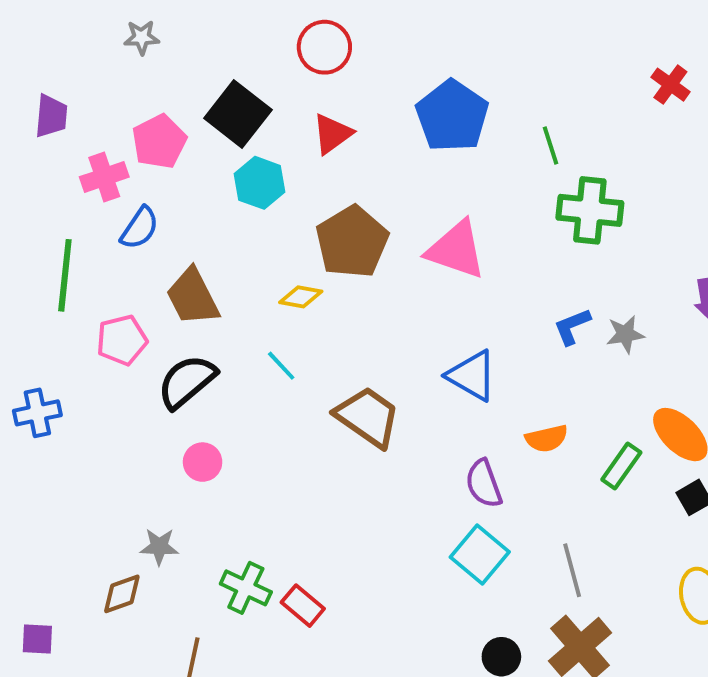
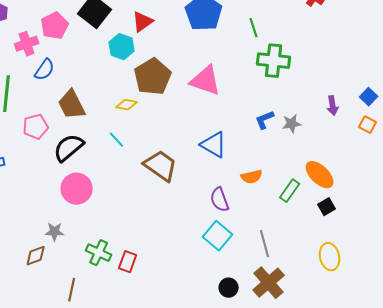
cyan hexagon: (260, 183) -> (122, 47), moved
pink circle: (203, 462) -> (77, 189), size x1.6
red rectangle: (303, 606) -> (128, 262), turned 70

